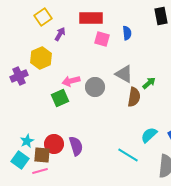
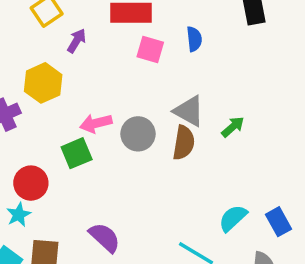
brown semicircle: (134, 97) -> (184, 143), moved
cyan star: (27, 141) -> (19, 215), moved
red circle: (54, 144) -> (31, 183), moved
purple semicircle: (76, 146) -> (105, 237), turned -30

